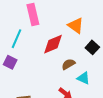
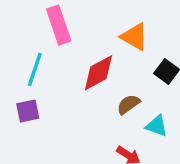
purple square: (10, 62) -> (28, 111), turned -32

